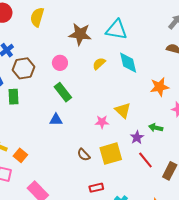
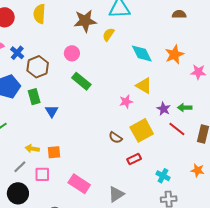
cyan diamond: (128, 63) -> (142, 54), moved
yellow semicircle: (99, 64) -> (108, 34), moved
blue triangle: (56, 120) -> (52, 111), moved, turned -48
green arrow: (156, 128) -> (185, 108), moved
orange square: (20, 155) -> (54, 152), turned -32
red rectangle: (96, 188) -> (134, 159), moved

